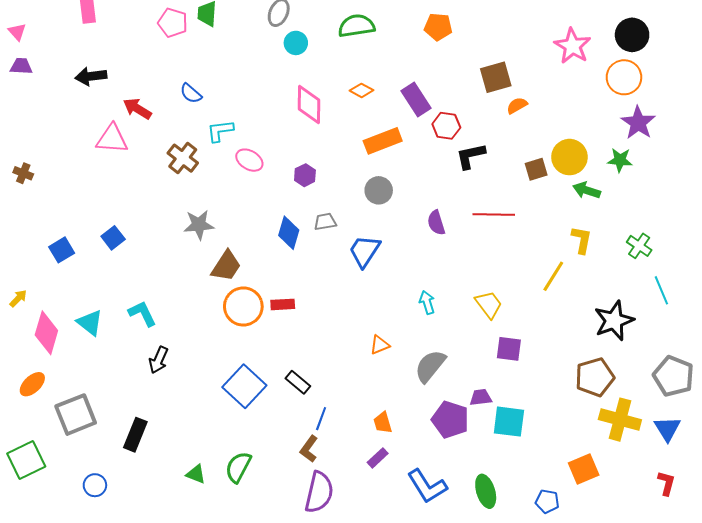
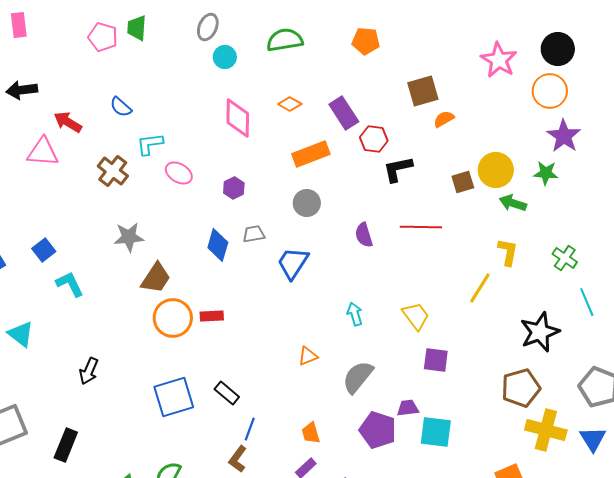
cyan L-shape: (142, 314) -> (70, 284), moved
blue square: (244, 386) -> (174, 397), turned 30

